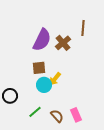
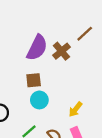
brown line: (83, 28) -> (85, 34), turned 42
yellow arrow: (55, 79) -> (75, 109), moved

